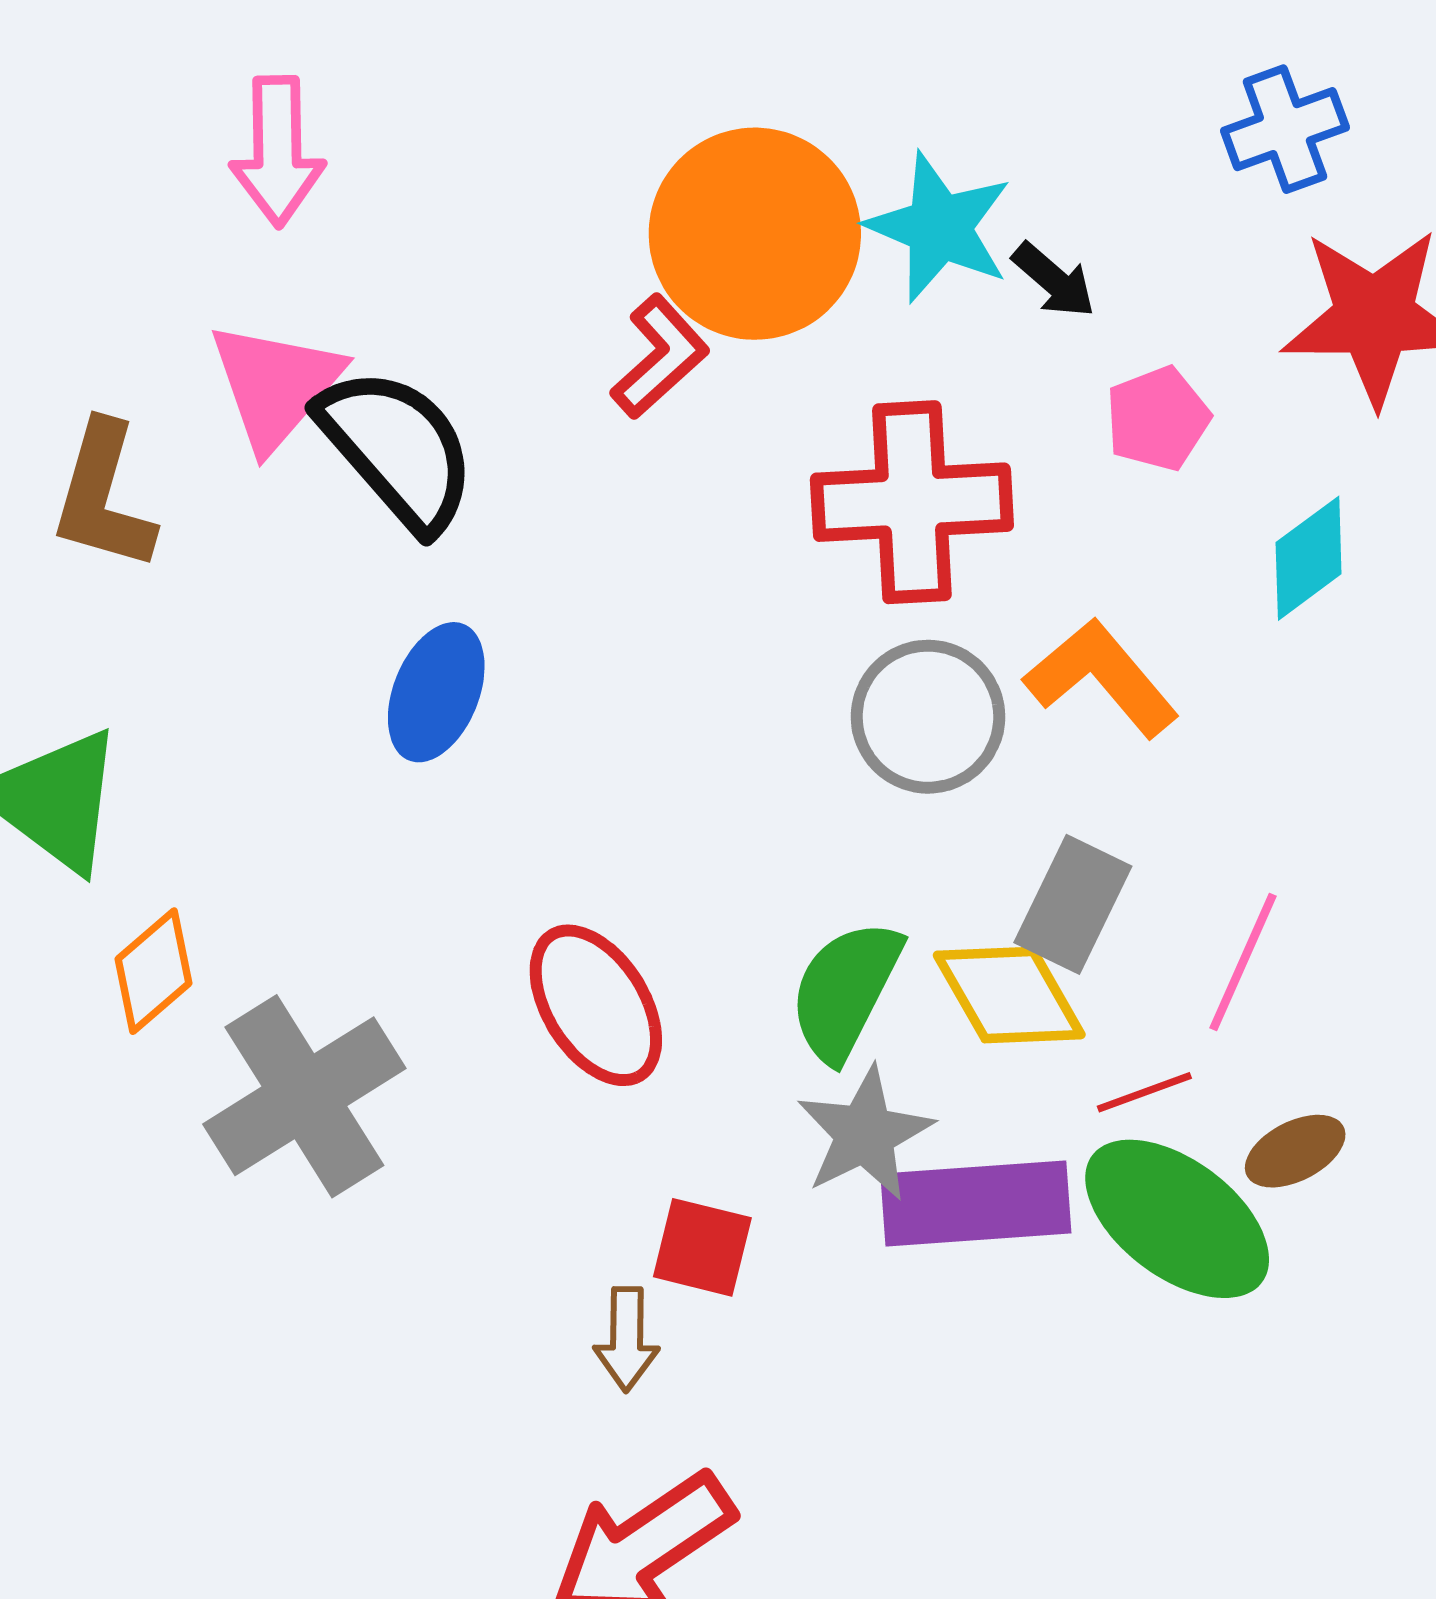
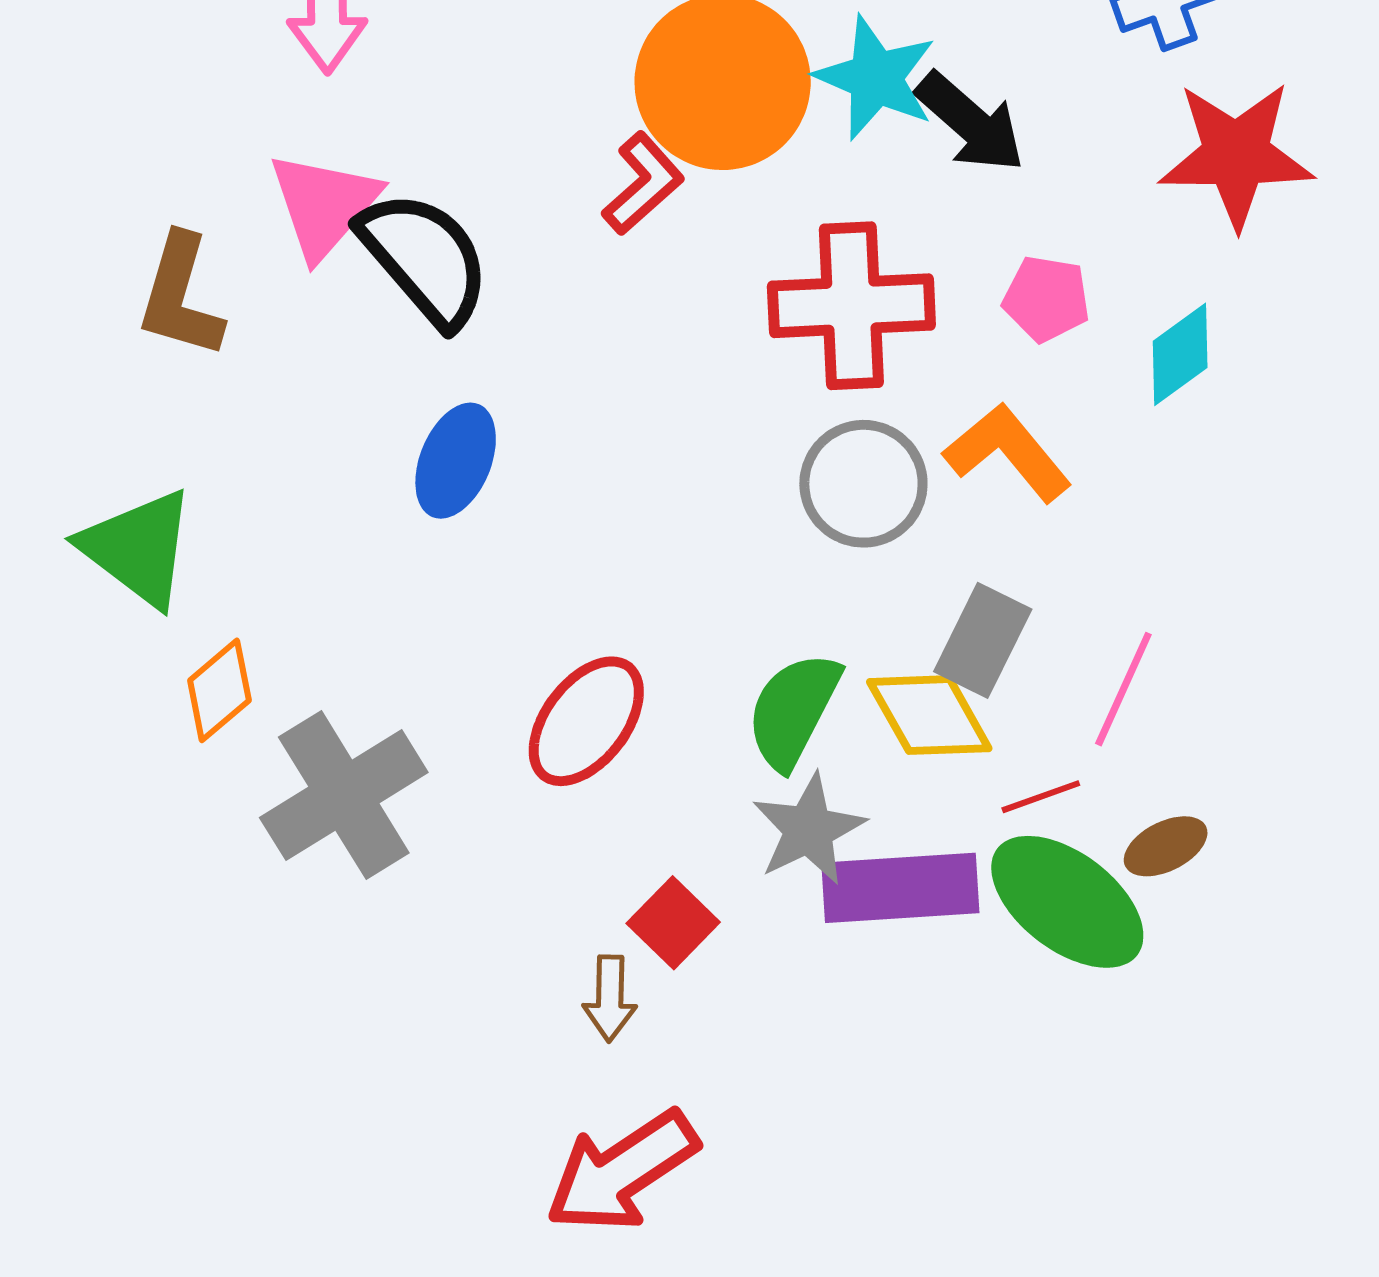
black arrow: (1054, 280) -> (970, 122), size x1.6
pink pentagon: (1158, 419) -> (1046, 299), moved, turned 30
red ellipse: (596, 1005) -> (586, 721), turned 69
red square: (702, 1247) -> (673, 923), turned 30

